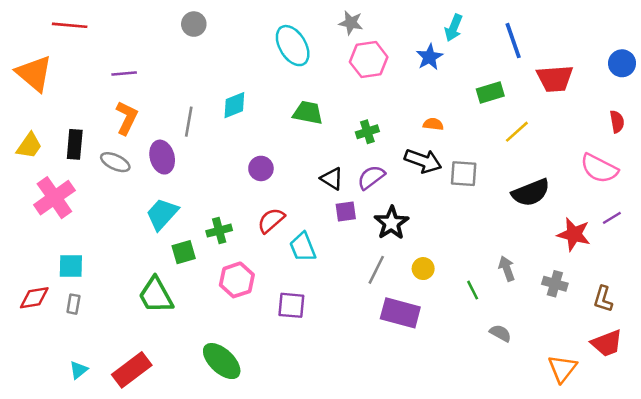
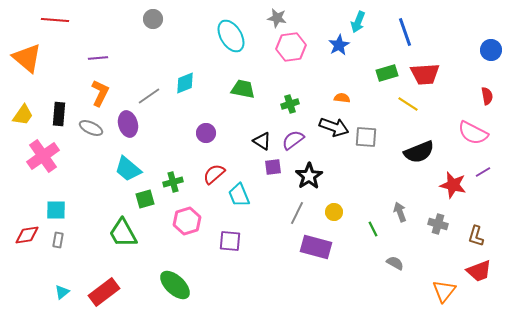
red trapezoid: (555, 79) -> (425, 74), moved
gray line: (189, 122) -> (149, 96), turned 45
yellow line: (517, 132) -> (408, 104), turned 75
cyan trapezoid: (162, 214) -> (128, 169), turned -92

